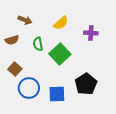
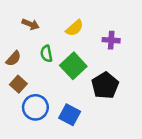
brown semicircle: (12, 40) -> (13, 59), moved, turned -32
black pentagon: (86, 84) -> (105, 85), moved
blue square: (57, 94) -> (70, 115), turned 30

